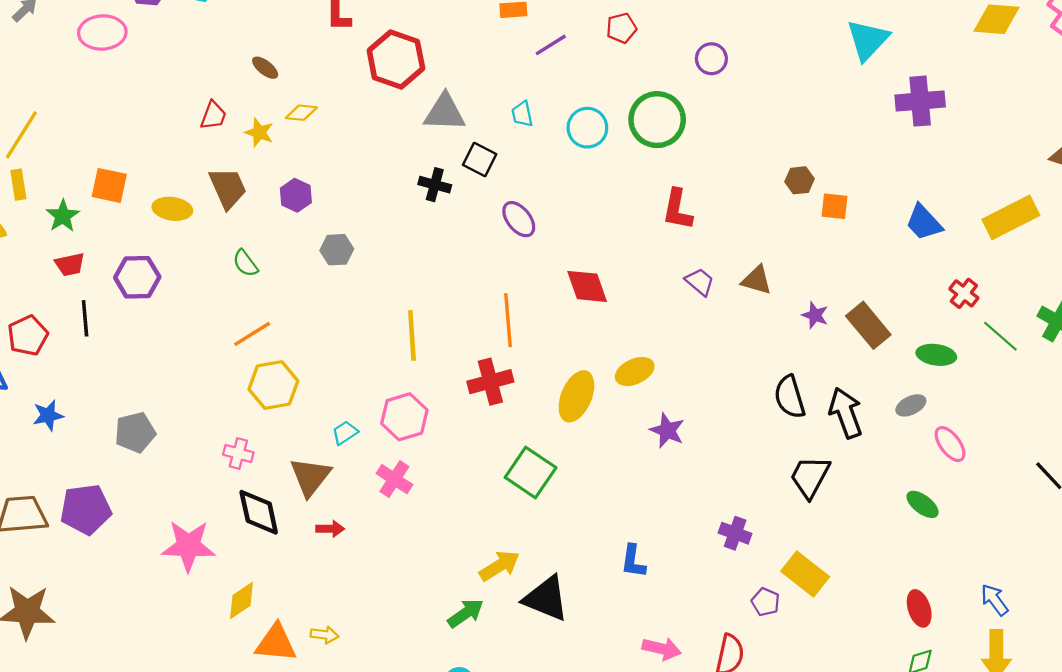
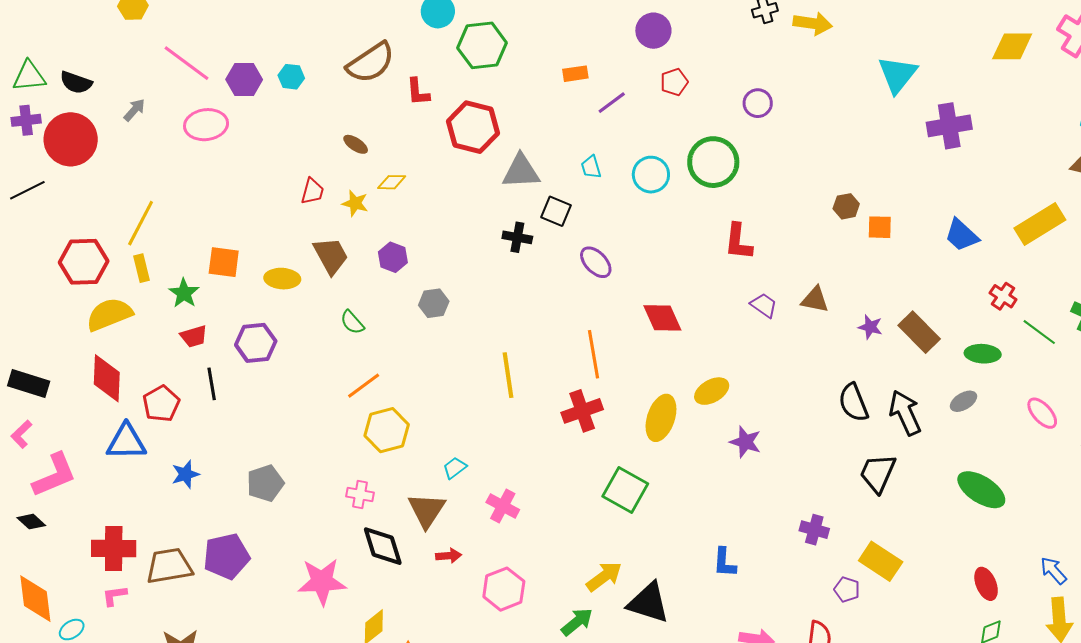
pink hexagon: (404, 417) -> (504, 589), moved
pink ellipse: (950, 444) -> (1042, 413), moved
green ellipse: (922, 504) -> (981, 490), size x1.6

